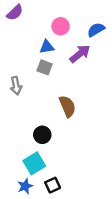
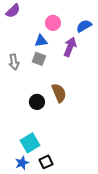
purple arrow: (80, 54) -> (70, 47), turned -30
gray arrow: (16, 86) -> (14, 62), moved
black circle: (42, 135) -> (37, 102), moved

